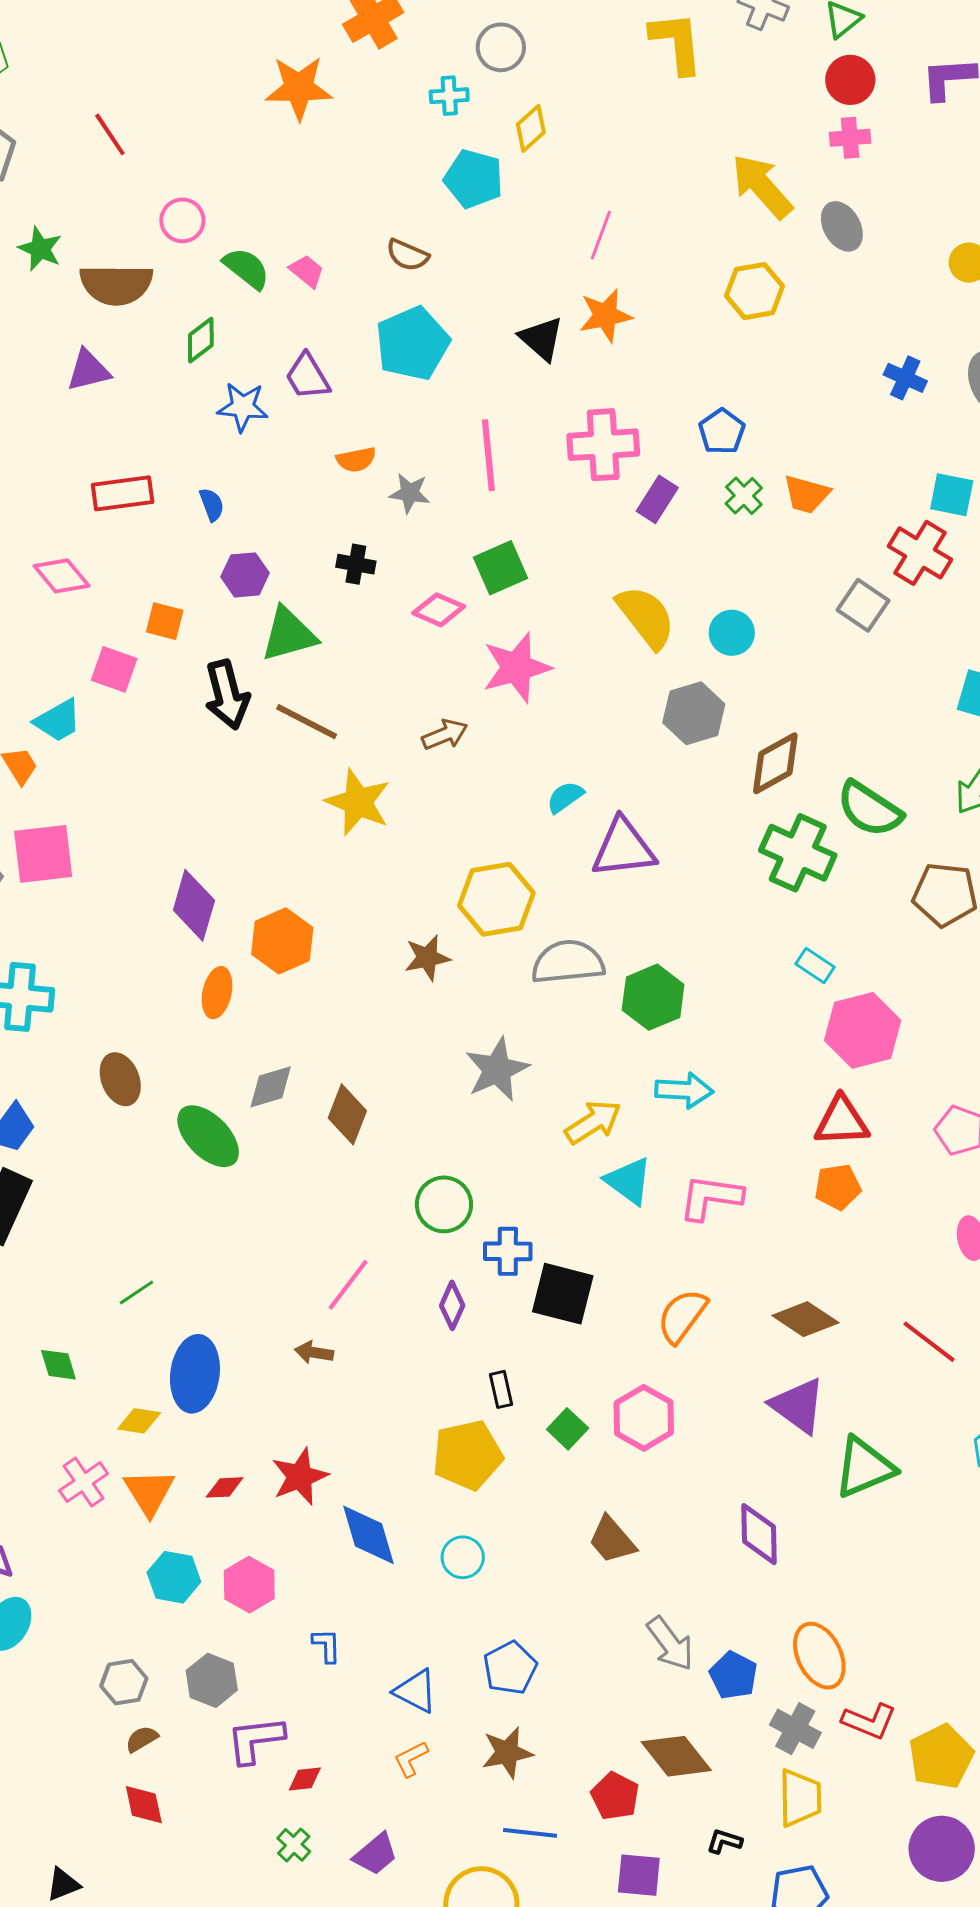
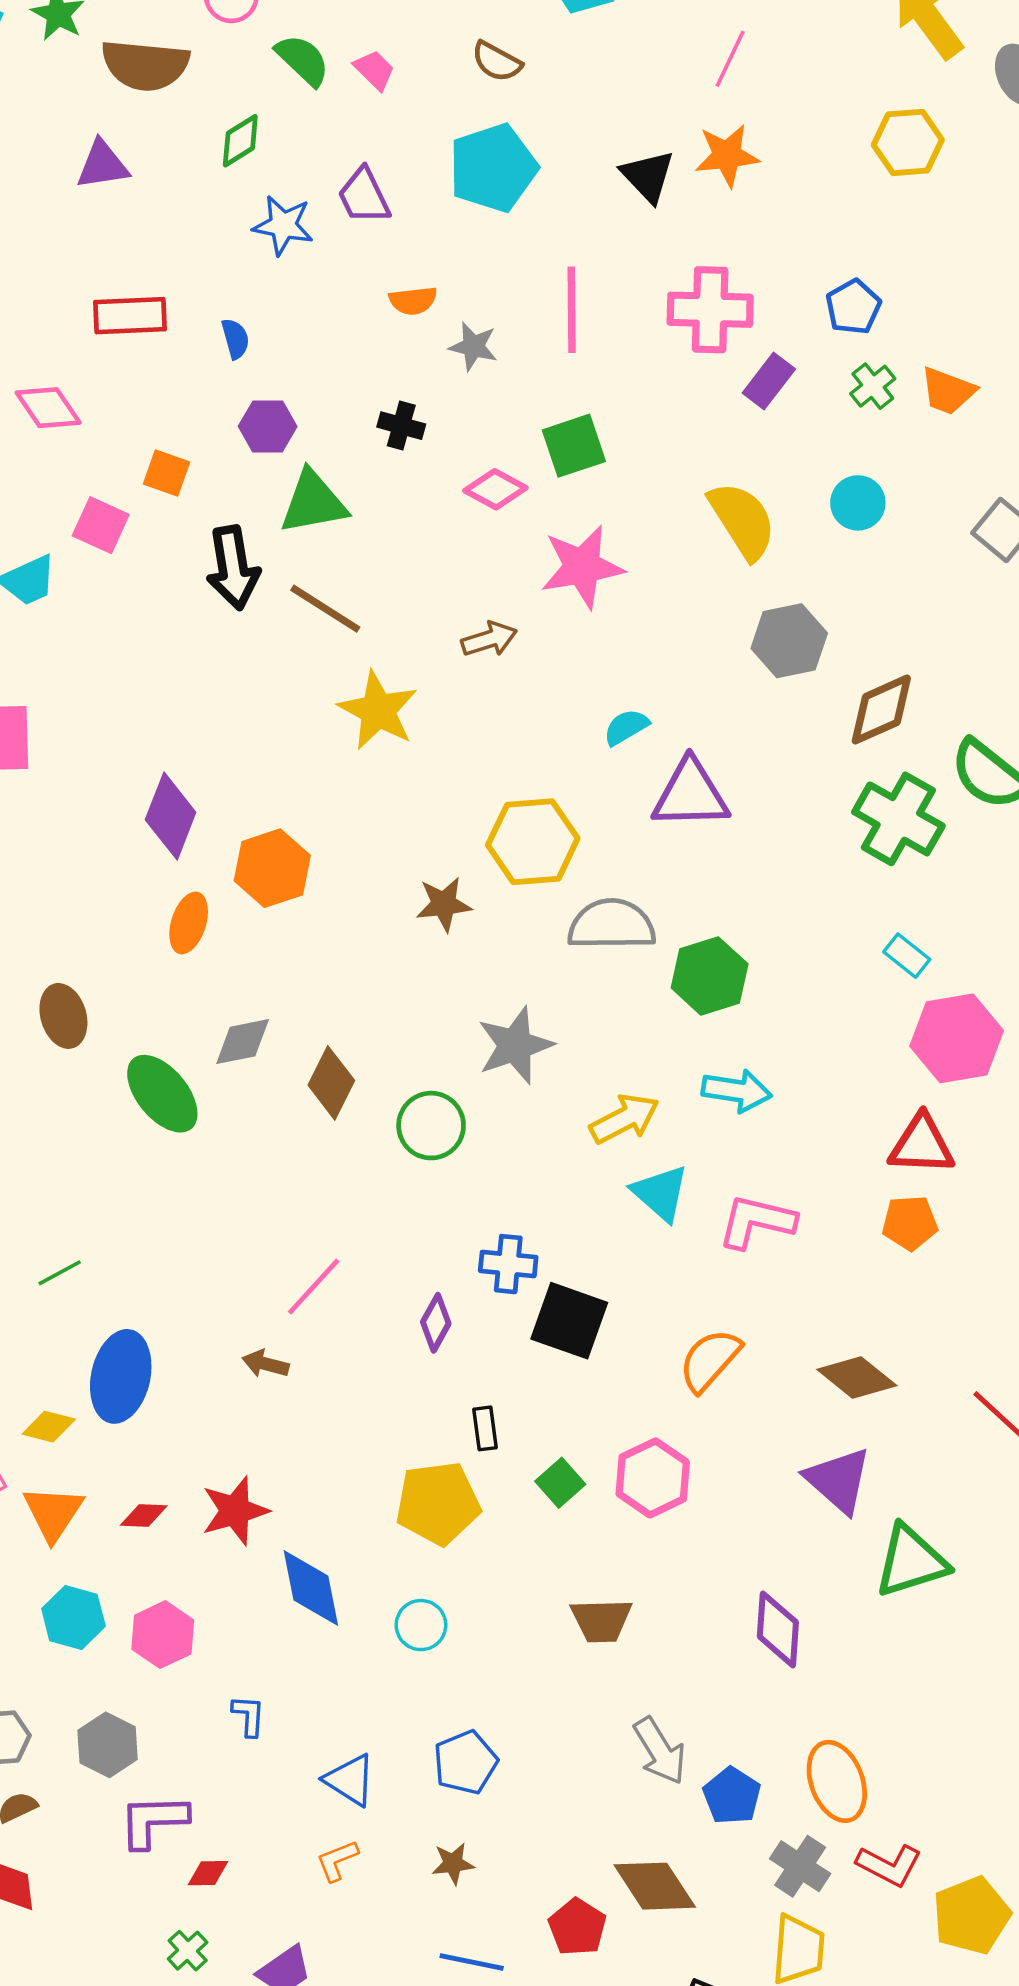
cyan circle: (732, 633) -> (858, 503), moved
green circle: (444, 1204) -> (431, 1126), moved
brown trapezoid: (612, 1540) -> (601, 1620), turned -56
brown star: (507, 1753) -> (453, 1863), size x0.7

